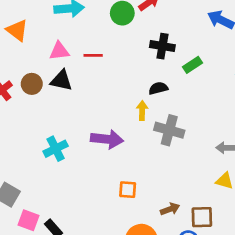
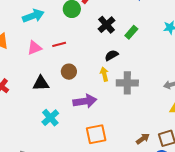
black cross: (162, 46) -> (106, 25), turned -36
black triangle: (61, 80) -> (41, 83), moved
brown circle: (32, 84) -> (69, 72), moved
orange square: (128, 190) -> (96, 134), moved, size x1.5

